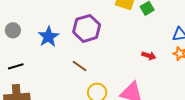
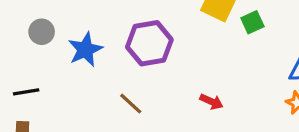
gray circle: (13, 30) -> (42, 32), moved
red arrow: (149, 56) -> (211, 102), moved

